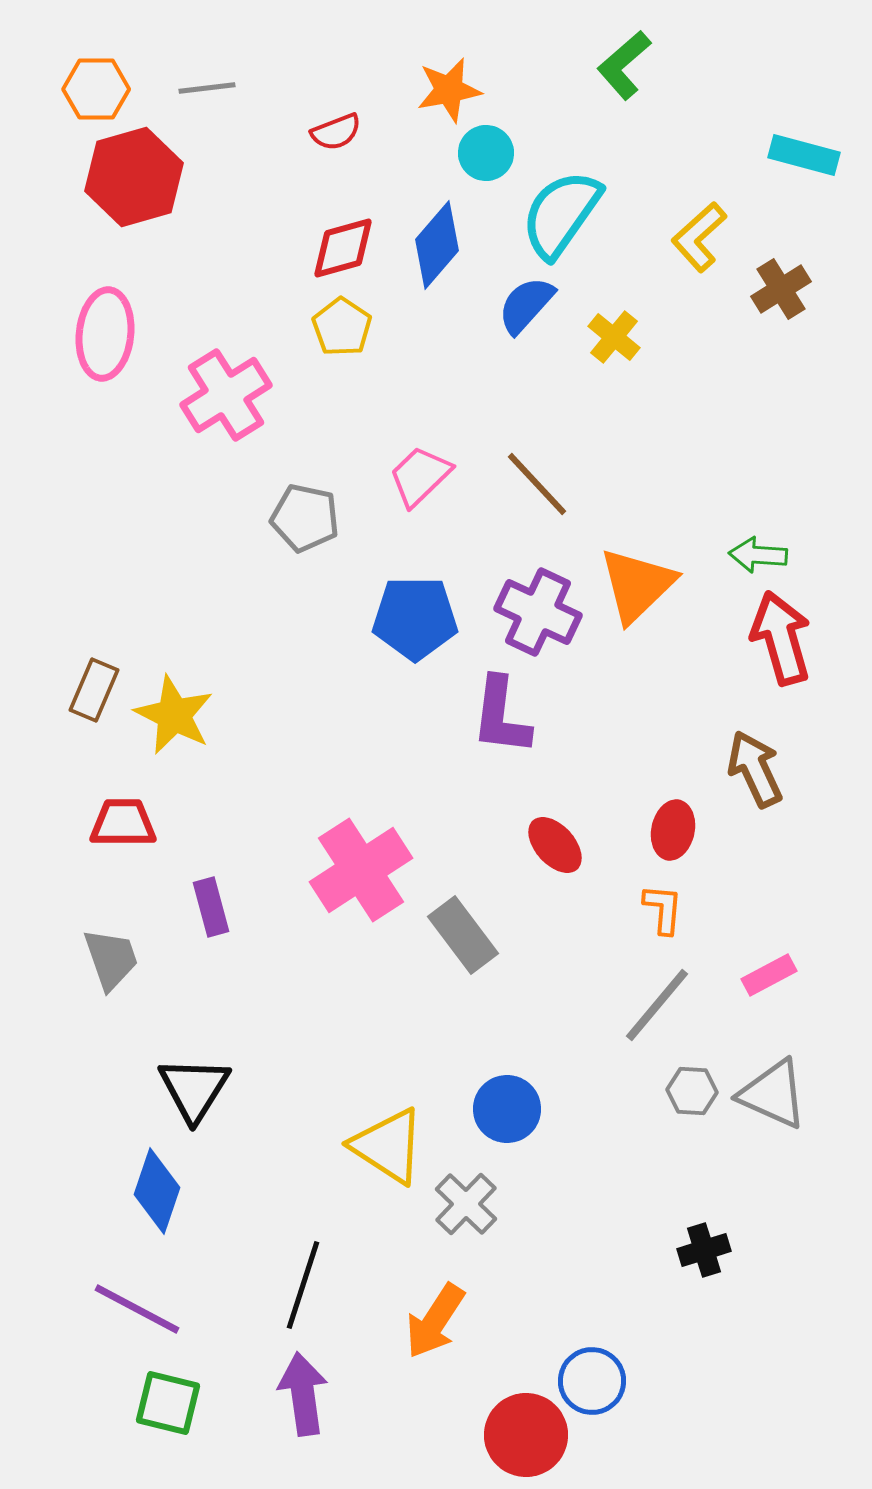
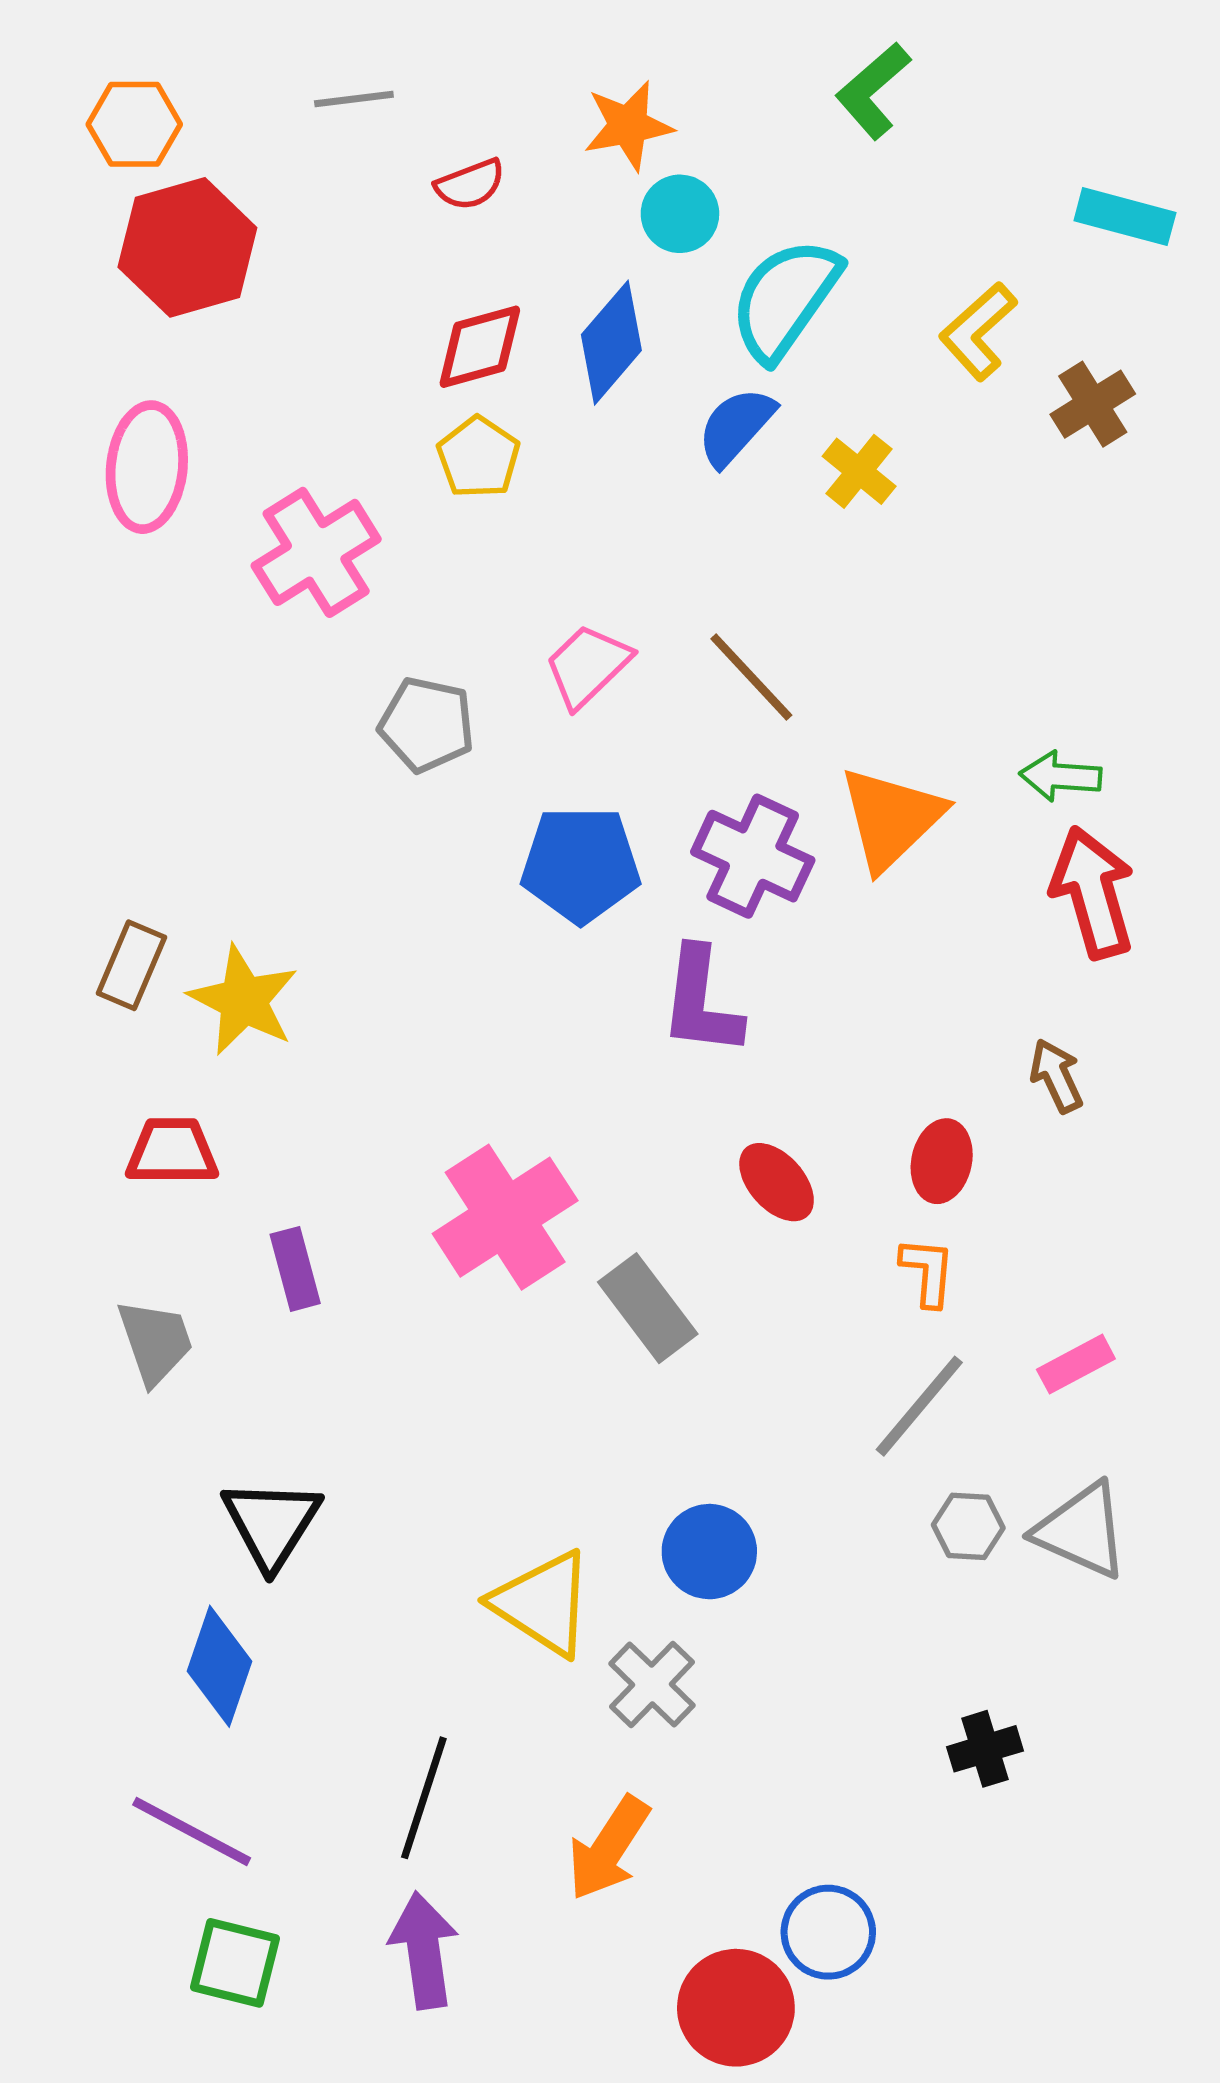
gray line: (207, 88) -> (354, 99), moved
brown arrow: (755, 769) -> (1056, 1076), size x0.7

